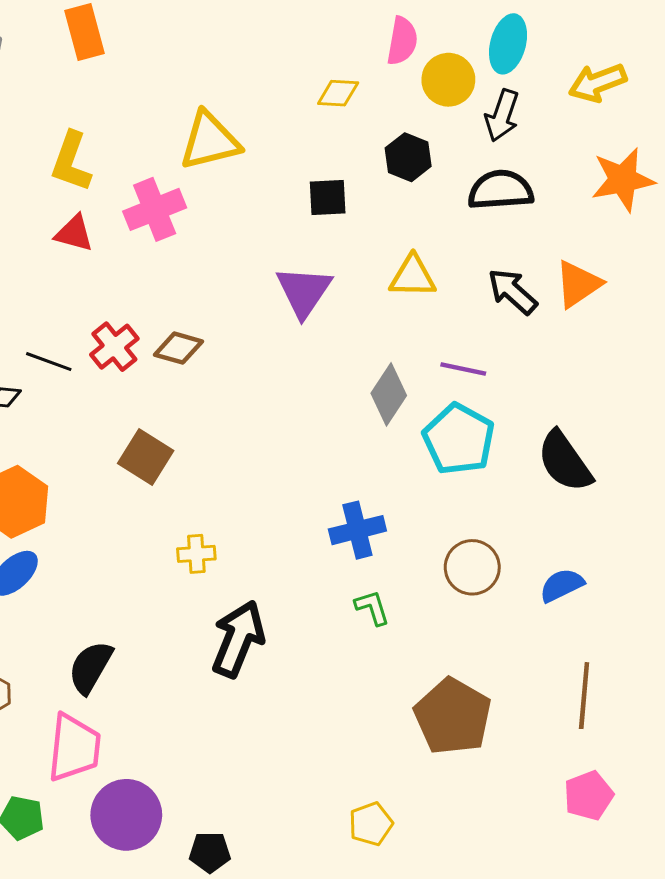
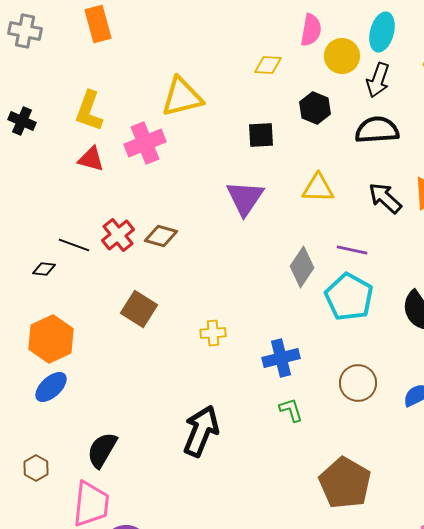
yellow cross: (196, 554) -> (213, 333), moved

